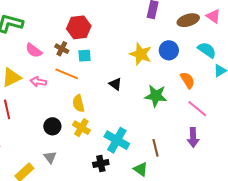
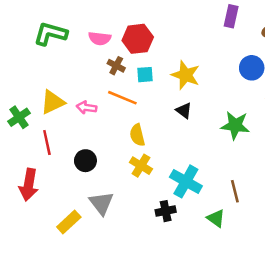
pink semicircle: (34, 50) -> (100, 38), moved, turned -30
yellow star: (141, 54) -> (185, 75), moved
black circle: (52, 126) -> (85, 161), moved
gray triangle: (50, 157) -> (101, 203), size x1.5

